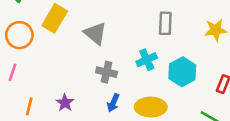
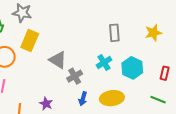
gray triangle: (95, 33) -> (58, 60), moved
gray cross: (107, 72) -> (75, 76), turned -35

